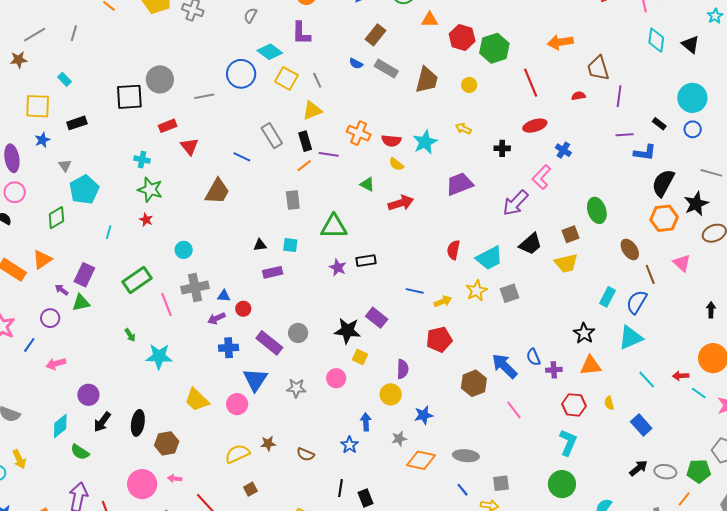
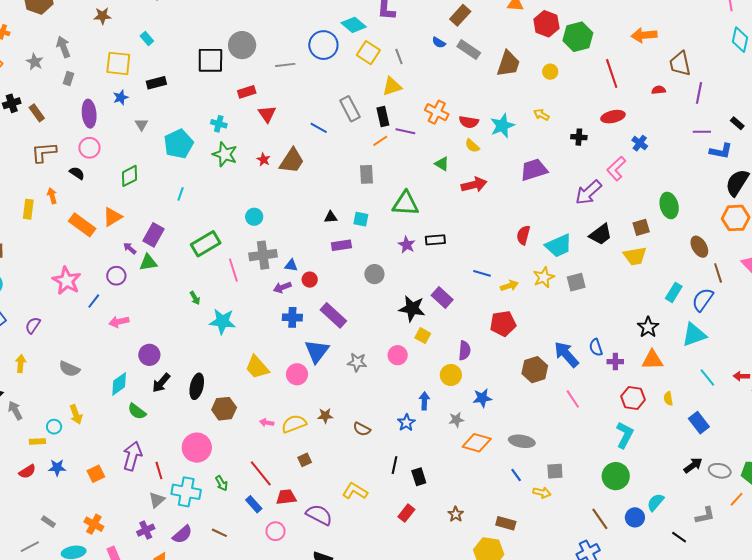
cyan pentagon: (84, 190) -> (179, 144), moved
red star: (146, 220) -> (264, 160), moved
gray circle: (298, 333) -> (374, 274), moved
pink arrow: (175, 479) -> (267, 423), moved

